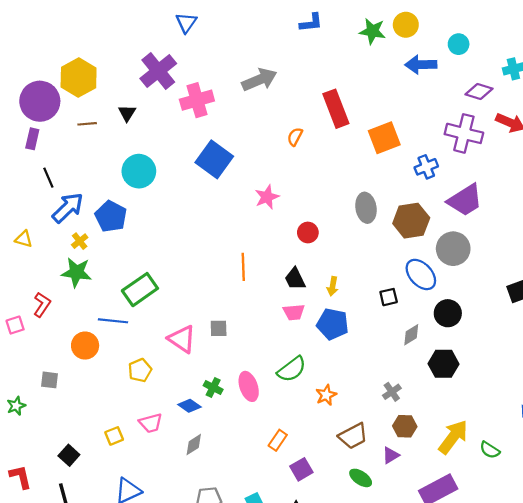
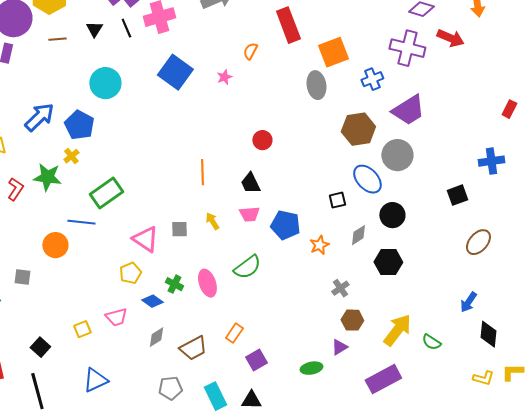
black line: (48, 178) -> (126, 28), moved
pink star: (267, 197) -> (224, 77), moved, size x0.7
gray ellipse: (366, 208) -> (316, 85), moved
yellow cross: (80, 241) -> (71, 156), moved
yellow arrow: (333, 286) -> (212, 221), moved, turned 138
red L-shape: (42, 305) -> (15, 189), moved
yellow pentagon: (140, 370) -> (130, 273), moved
orange star: (326, 395) -> (319, 245), moved
brown trapezoid: (353, 436) -> (193, 348), moved
green ellipse: (361, 478) -> (311, 368), turned -45

